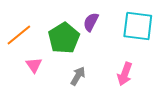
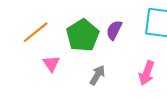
purple semicircle: (91, 22) -> (114, 30), moved

